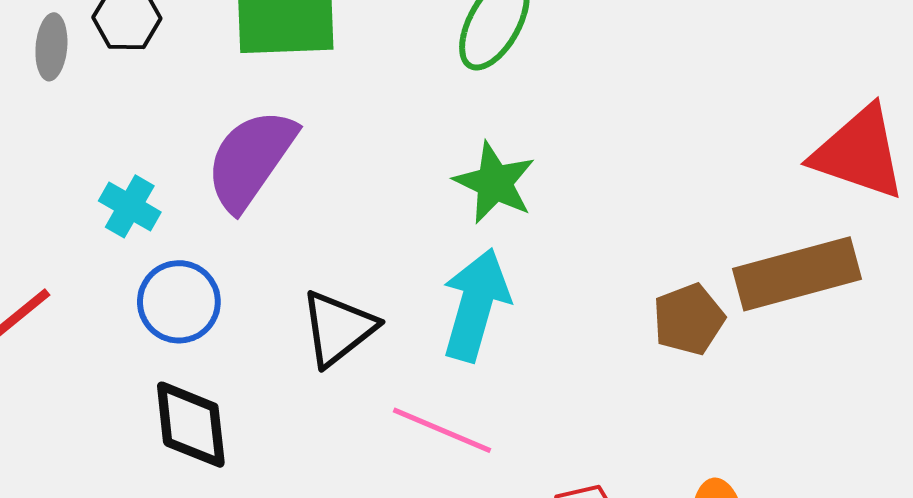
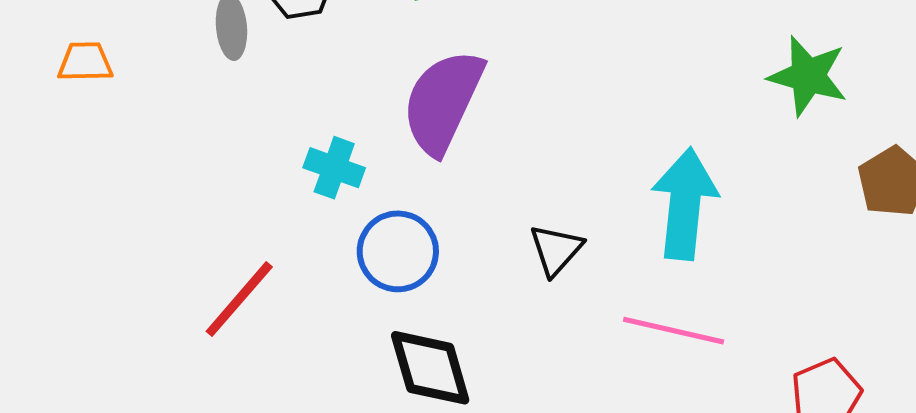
green star: (495, 183) -> (808, 76), moved
black triangle: (338, 328) -> (556, 250), size x0.7

